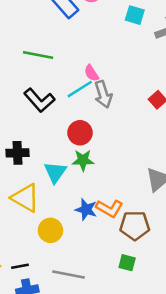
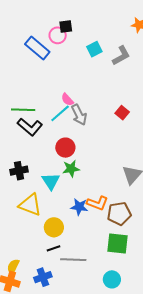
cyan square: (135, 15) -> (94, 49), turned -35
green line: (38, 55) -> (23, 110), moved
green square: (127, 263) -> (118, 244), size x1.6
black line: (20, 266) -> (53, 248), moved

